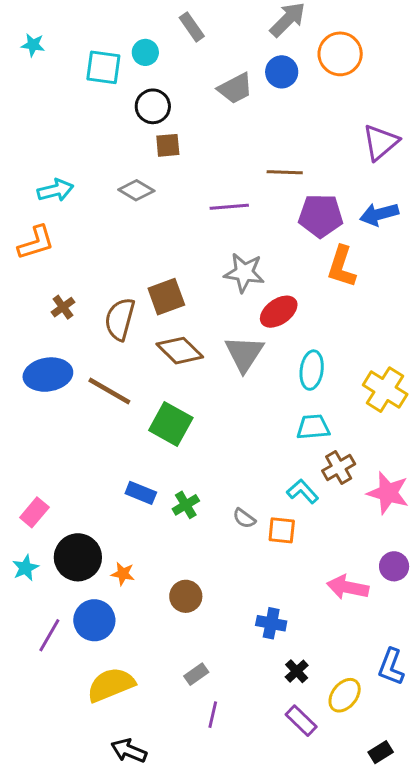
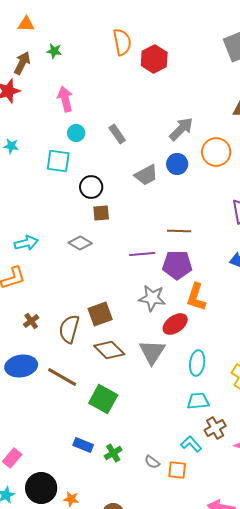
cyan circle: (145, 52) -> (76, 133), moved
purple pentagon: (321, 216) -> (177, 265), moved
orange L-shape: (342, 267) -> (196, 297), moved

